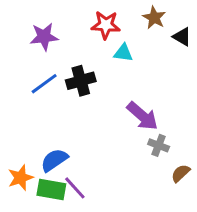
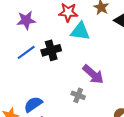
cyan triangle: (123, 53) -> (80, 31), size x1.5
gray cross: (159, 145) -> (78, 95), moved

